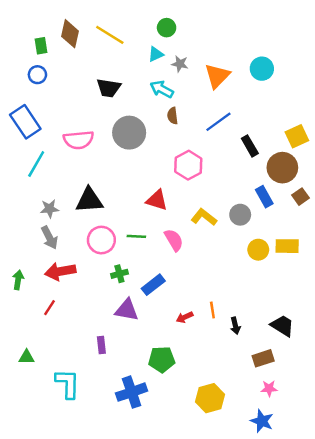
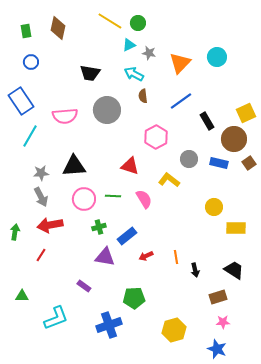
yellow line: (110, 35) -> (110, 21), moved
green rectangle: (41, 46) -> (26, 31), moved
blue rectangle: (264, 197) -> (219, 163), turned -48
gray circle: (240, 215) -> (189, 159), moved
yellow rectangle: (287, 246) -> (236, 228), moved
red arrow: (185, 317) -> (146, 256), moved
purple rectangle: (101, 345) -> (84, 286), turned -48
cyan L-shape: (68, 384) -> (56, 318), turned 68

